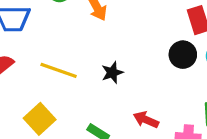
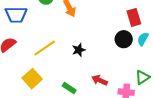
yellow line: (59, 70) -> (45, 48), turned -55

